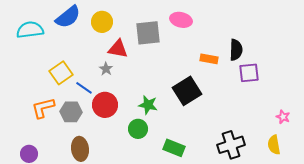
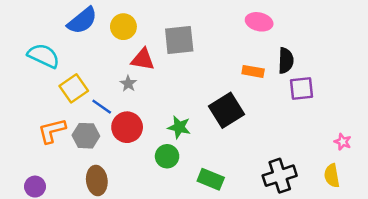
pink ellipse: (181, 20) -> (259, 22), moved
cyan semicircle: (30, 30) -> (43, 56), moved, turned 32

